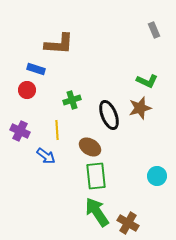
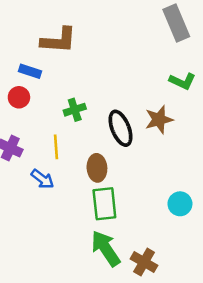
gray rectangle: (154, 30) -> (176, 23), size x1.8
green L-shape: (147, 81) -> (182, 81), moved
brown ellipse: (90, 147) -> (97, 168), turned 55

